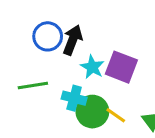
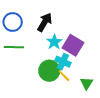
blue circle: (48, 36) -> (13, 22), moved
cyan cross: (74, 98) -> (63, 62), moved

